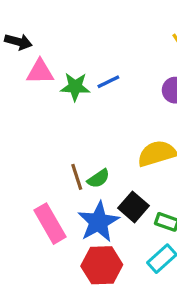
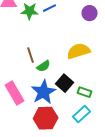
brown line: (77, 177) -> (31, 55), moved

